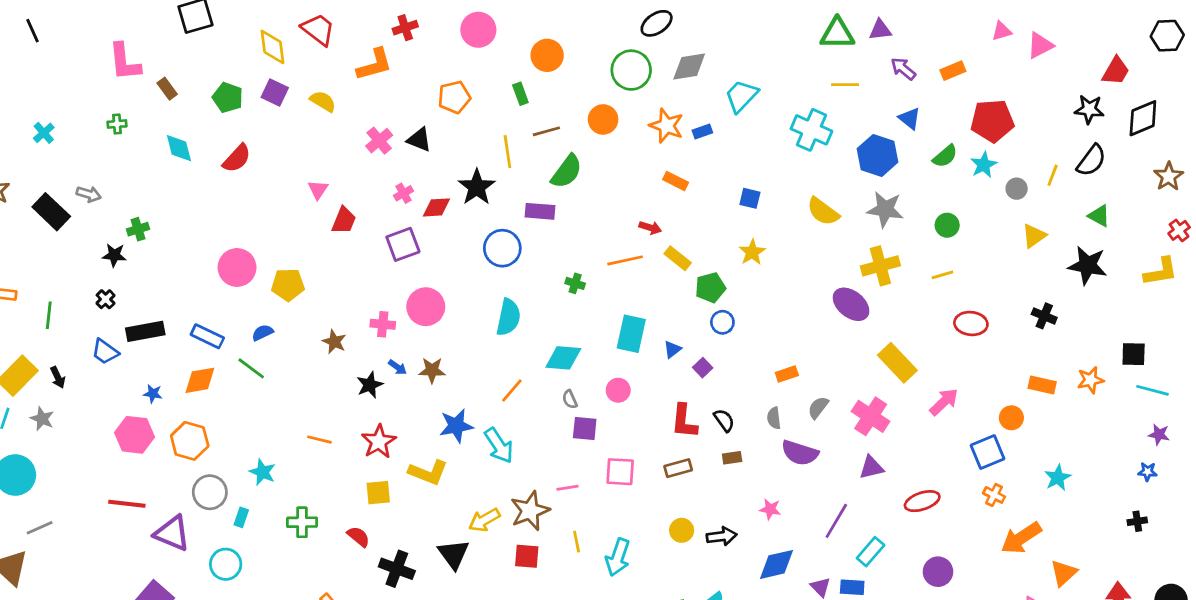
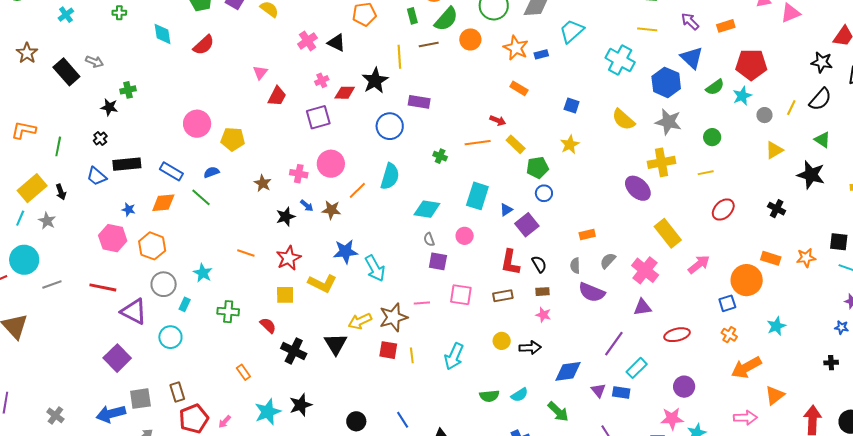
blue triangle: (910, 119) -> (692, 58), size x1.4
green semicircle: (567, 172) -> (446, 19), moved
red ellipse: (971, 323) -> (723, 210), turned -55
purple square: (703, 368) -> (527, 225), size x1.6
orange line: (512, 390) -> (357, 190), moved
orange circle: (1011, 418) -> (747, 280), size x1.8
blue square: (988, 452) -> (727, 303), size x0.7
pink star: (770, 509) -> (543, 315), moved
gray line: (40, 528) -> (52, 285), moved
yellow line: (577, 542) -> (412, 355), moved

